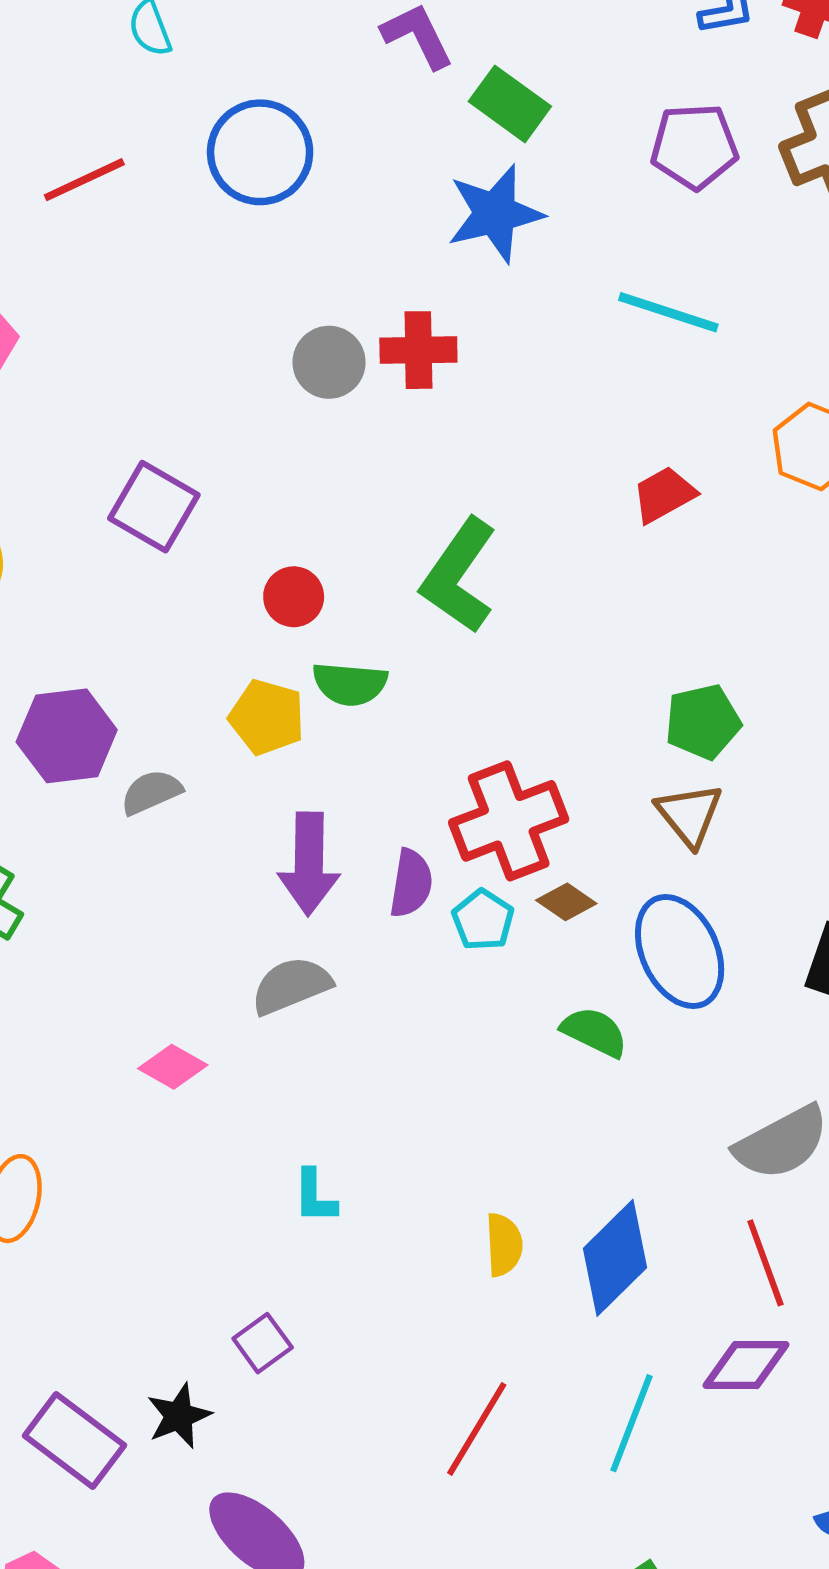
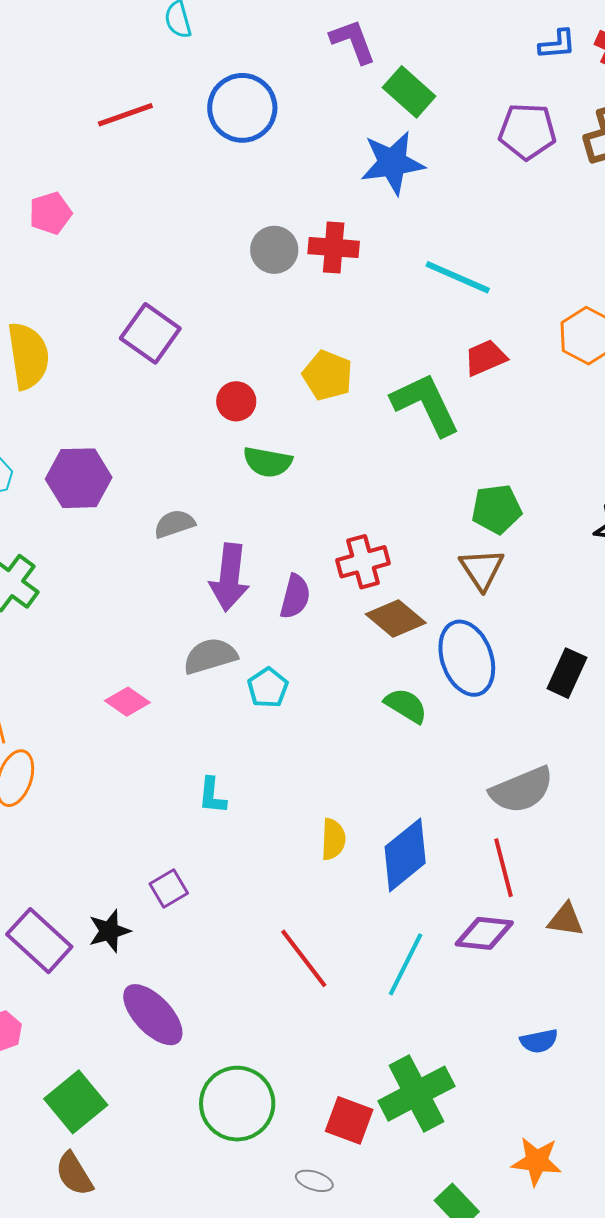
cyan line: (668, 312) -> (458, 277), moved
green L-shape: (459, 576) -> (426, 404), moved, turned 114
yellow pentagon: (267, 717) -> (328, 375), moved
gray semicircle: (151, 792) -> (174, 524), moved
red cross: (509, 821) -> (363, 562), size x0.7
brown diamond: (566, 902) -> (396, 618), size x1.5
cyan pentagon: (483, 920) -> (268, 688), moved
red line: (477, 1429) -> (304, 958), turned -74

